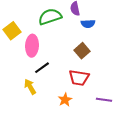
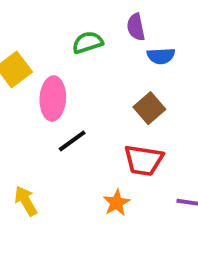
green semicircle: (50, 17) -> (88, 42), size x0.7
yellow arrow: (30, 87) -> (26, 201), moved

